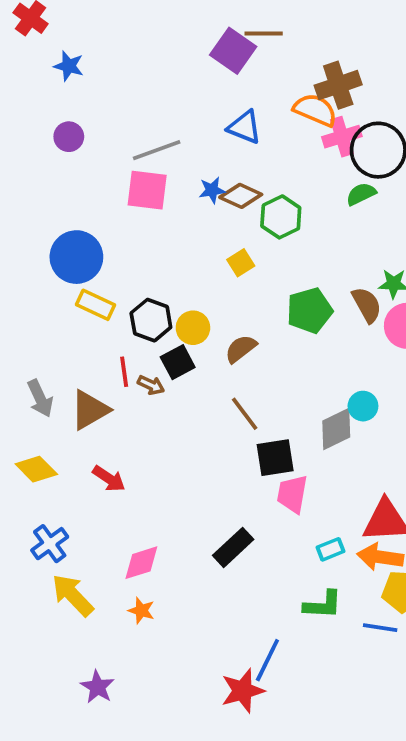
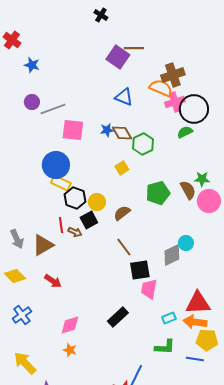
gray line: (157, 150) -> (53, 109), moved
brown diamond: (241, 196) -> (122, 133), turned 35
blue circle: (76, 257) -> (56, 165), moved
yellow rectangle: (96, 305) -> (61, 183), moved
yellow arrow: (73, 595) -> (25, 363), moved

